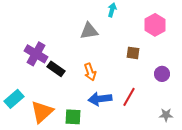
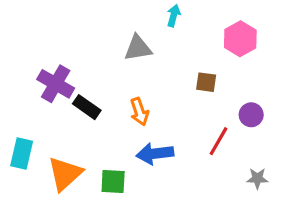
red line: (129, 97) -> (219, 141), moved
cyan rectangle: (14, 99) -> (22, 154), turned -36

